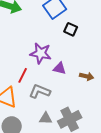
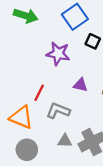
purple star: (41, 53) -> (58, 54), moved

